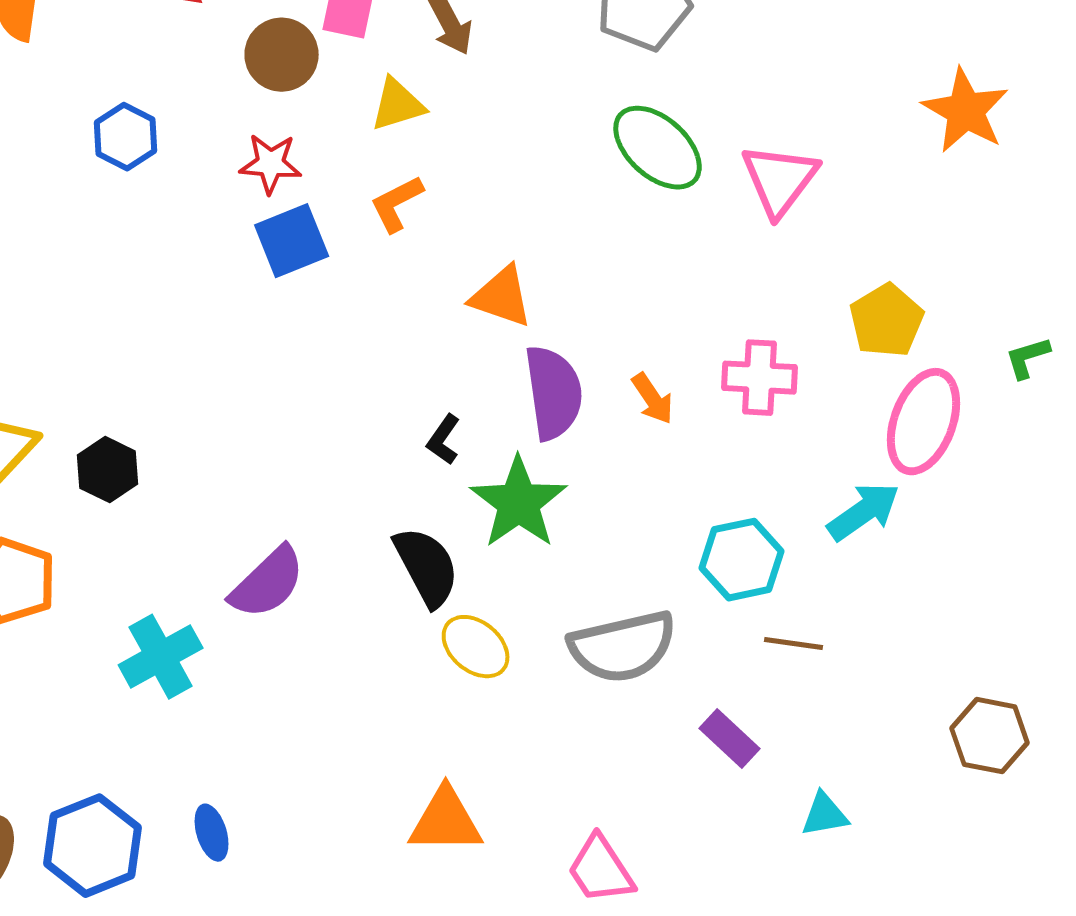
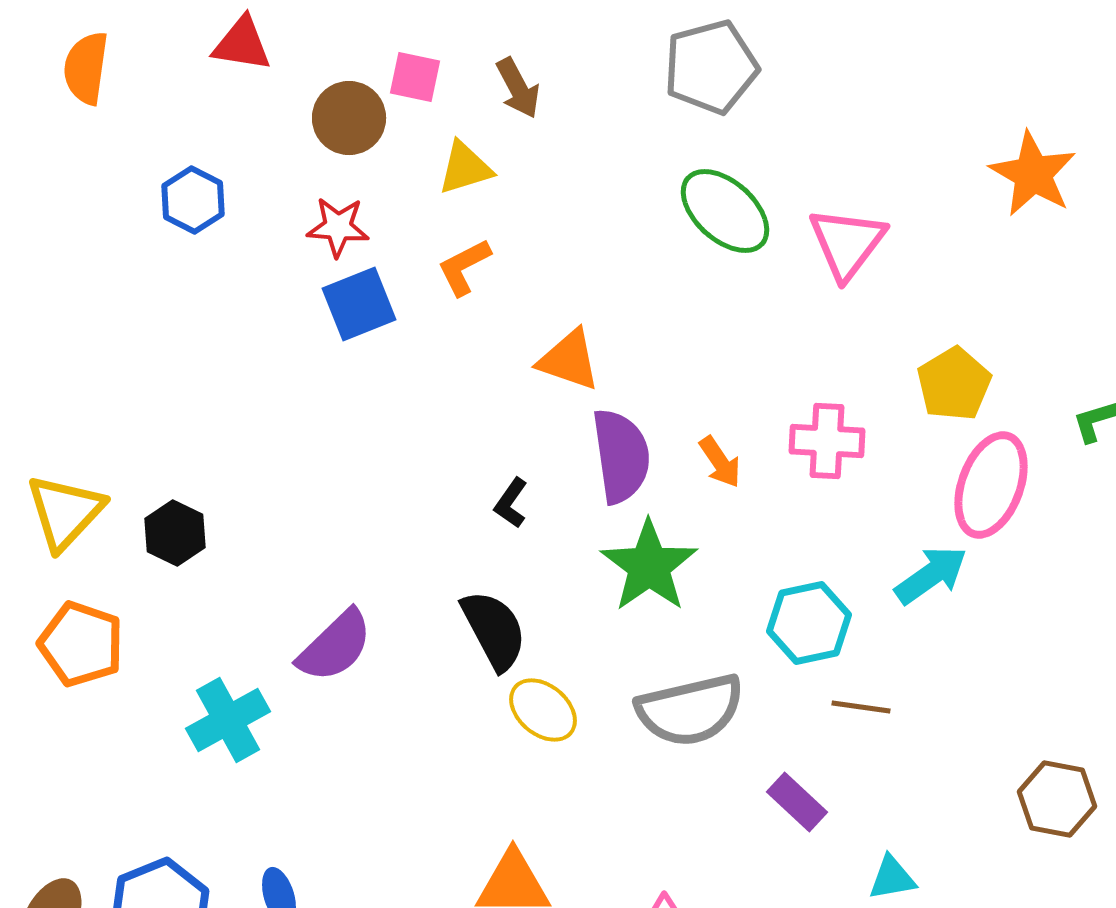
green star: (519, 503) -> (649, 566), moved

